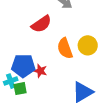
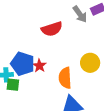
orange semicircle: (65, 48) -> (65, 78), moved
red star: (40, 71) -> (39, 66), moved

